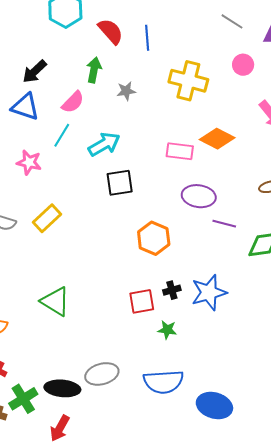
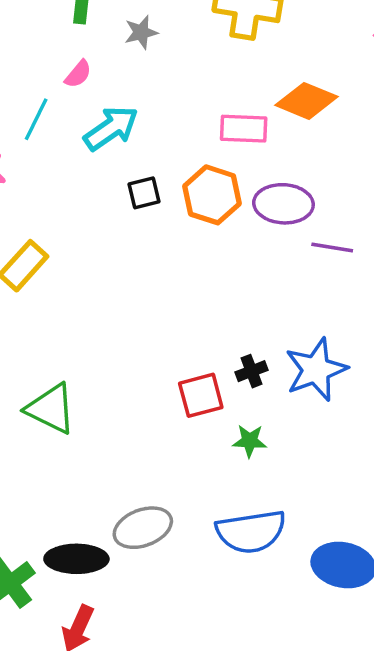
pink semicircle: (73, 102) -> (78, 74), moved, size x0.7
black square: (120, 183) -> (144, 193), size x0.7
orange hexagon: (154, 238) -> (212, 195), moved

